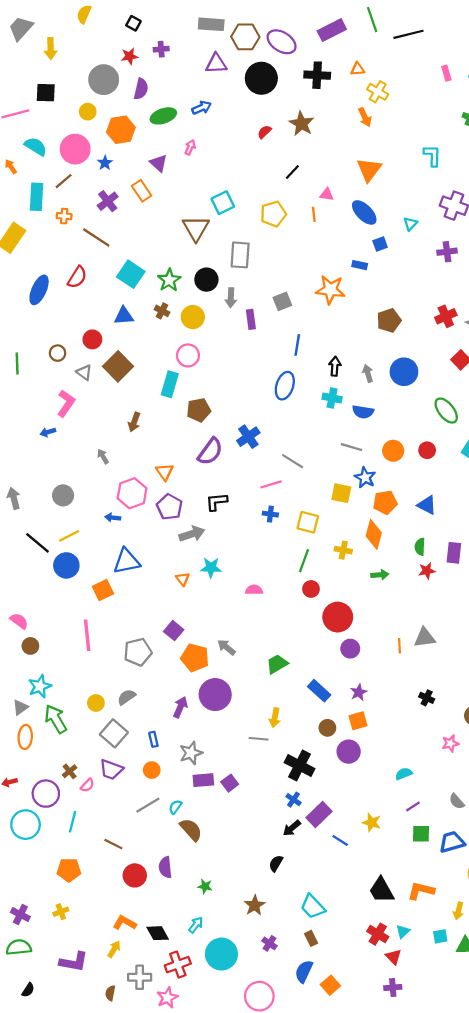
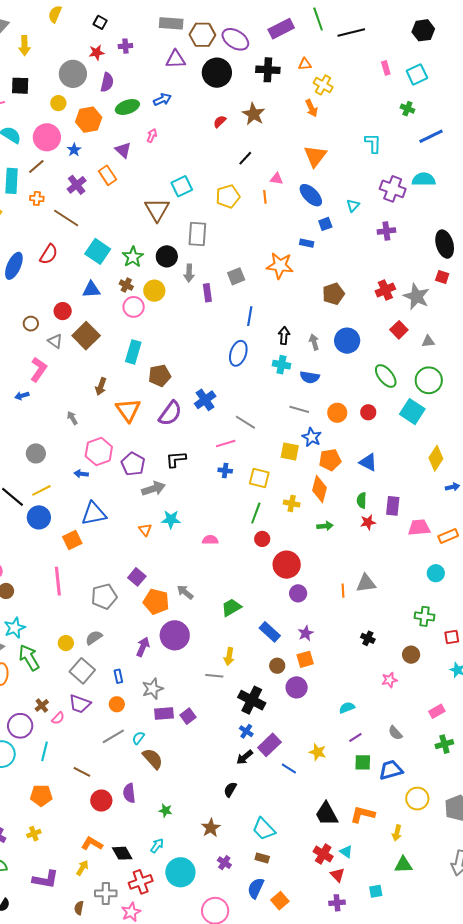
pink circle: (188, 355) -> (134, 307), moved
orange triangle: (165, 472) -> (128, 410), moved, size x1.5
cyan triangle: (403, 931) -> (346, 852), turned -40
cyan square: (440, 936) -> (376, 891), moved
brown rectangle: (311, 938) -> (262, 858), turned -48

